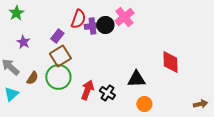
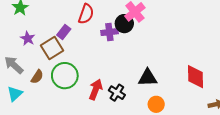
black circle: (105, 25) -> (124, 24), moved
purple cross: (92, 26) -> (109, 32), moved
brown square: (60, 56) -> (52, 48), moved
red diamond: (170, 62) -> (195, 77), moved

